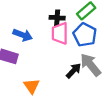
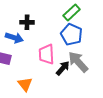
black cross: (57, 18) -> (27, 22), moved
pink trapezoid: (60, 33) -> (46, 54), moved

